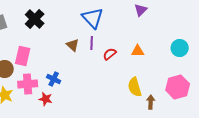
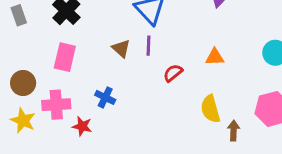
red semicircle: (110, 54) -> (173, 73), moved
pink rectangle: (23, 56) -> (65, 57), moved
blue cross: (54, 79) -> (105, 97), moved

